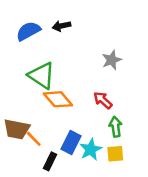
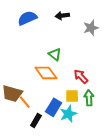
black arrow: (61, 26) -> (62, 16), moved
gray star: (112, 60) -> (91, 28), moved
green triangle: (42, 76) -> (55, 54), moved, size x0.6
yellow square: (115, 154) -> (72, 96), moved

